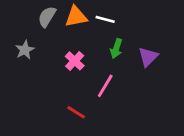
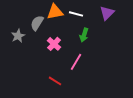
gray semicircle: (47, 17) -> (37, 23), moved
purple triangle: (148, 57) -> (107, 13), moved

